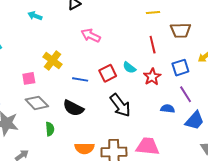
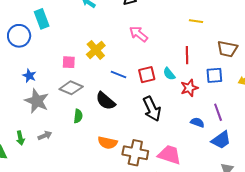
yellow line: (153, 13) -> (196, 21), moved
red line: (153, 45) -> (187, 55), moved
blue square: (180, 68) -> (214, 75), moved
gray diamond: (37, 103) -> (71, 88), turned -35

